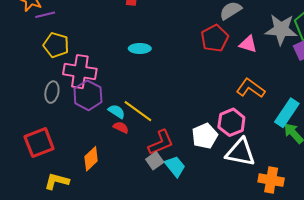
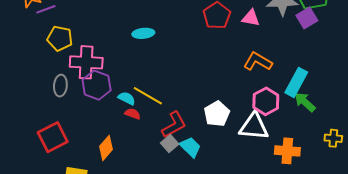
pink hexagon: (231, 122) -> (266, 101), moved

